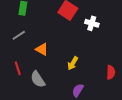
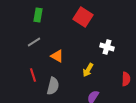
white cross: (92, 23) -> (107, 47), moved
gray semicircle: (38, 79) -> (53, 86), turned -132

